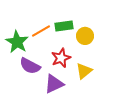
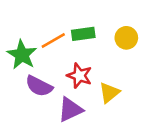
yellow circle: (85, 36) -> (126, 38), moved
red star: (61, 58) -> (79, 76), turned -30

